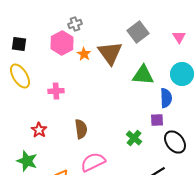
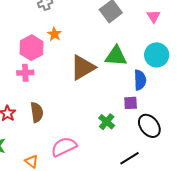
pink hexagon: (62, 43) -> (32, 48), moved
brown triangle: (110, 53) -> (83, 67), moved, turned 36
brown semicircle: (81, 129) -> (37, 112), moved

